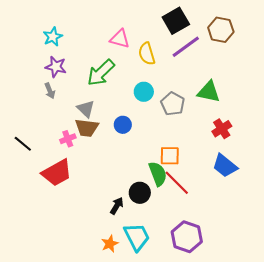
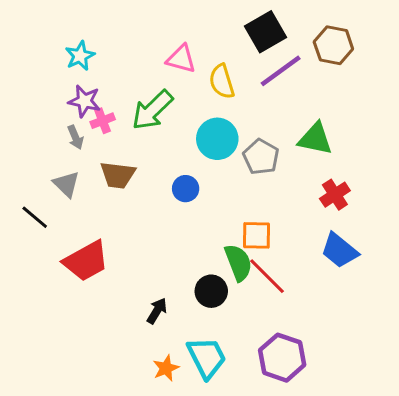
cyan circle: (144, 92) -> (217, 139), size x1.4
gray triangle: (86, 109) -> (66, 184), moved
brown trapezoid: (87, 128) -> (118, 175), moved
pink cross: (68, 139) -> (103, 121), moved
black arrow: (117, 206) -> (157, 311), moved

